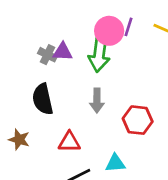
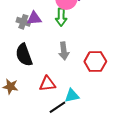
green arrow: (99, 55) -> (61, 17), size x0.7
cyan triangle: (115, 163) -> (72, 96), moved

